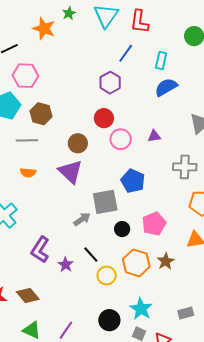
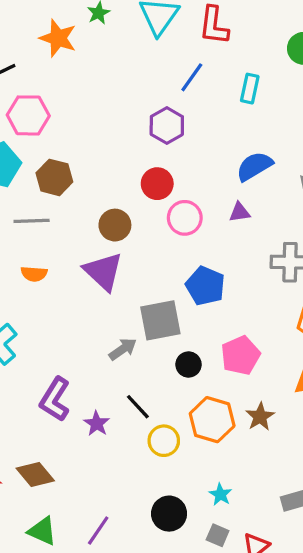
blue semicircle: (166, 87) -> (254, 166), moved
cyan star: (141, 309) -> (220, 494), size x0.6

